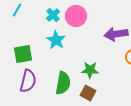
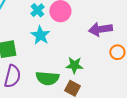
green semicircle: (63, 83) -> (47, 78), turned 85

